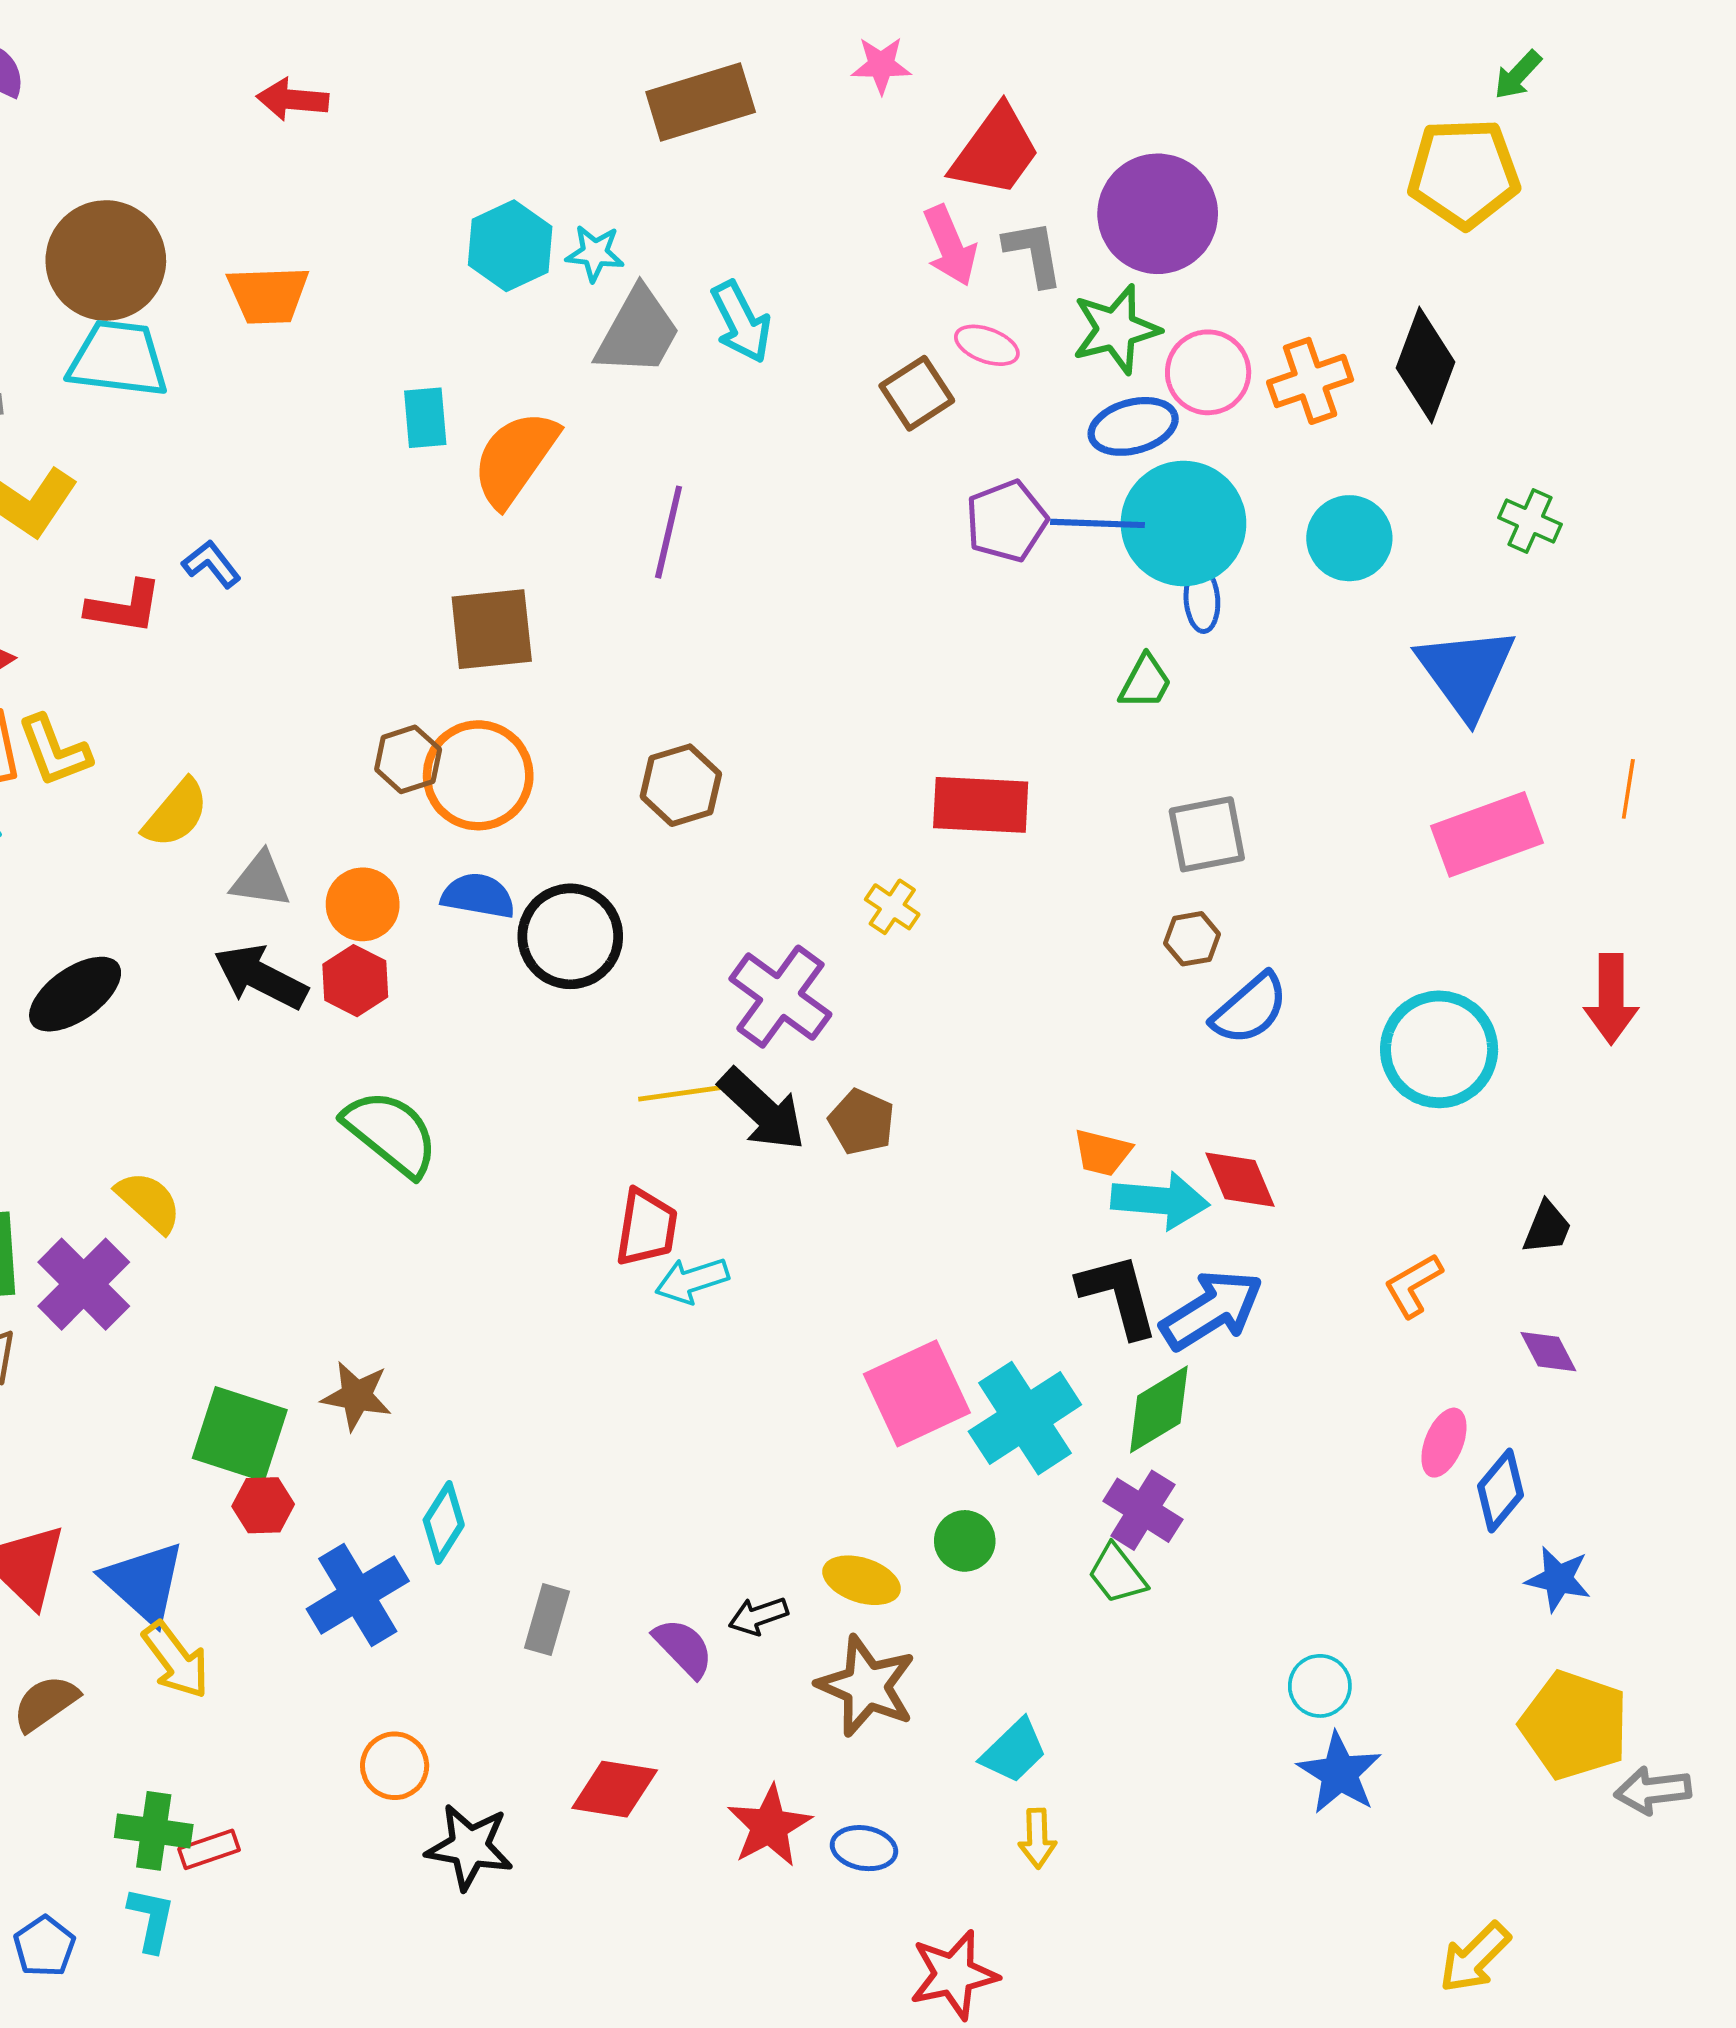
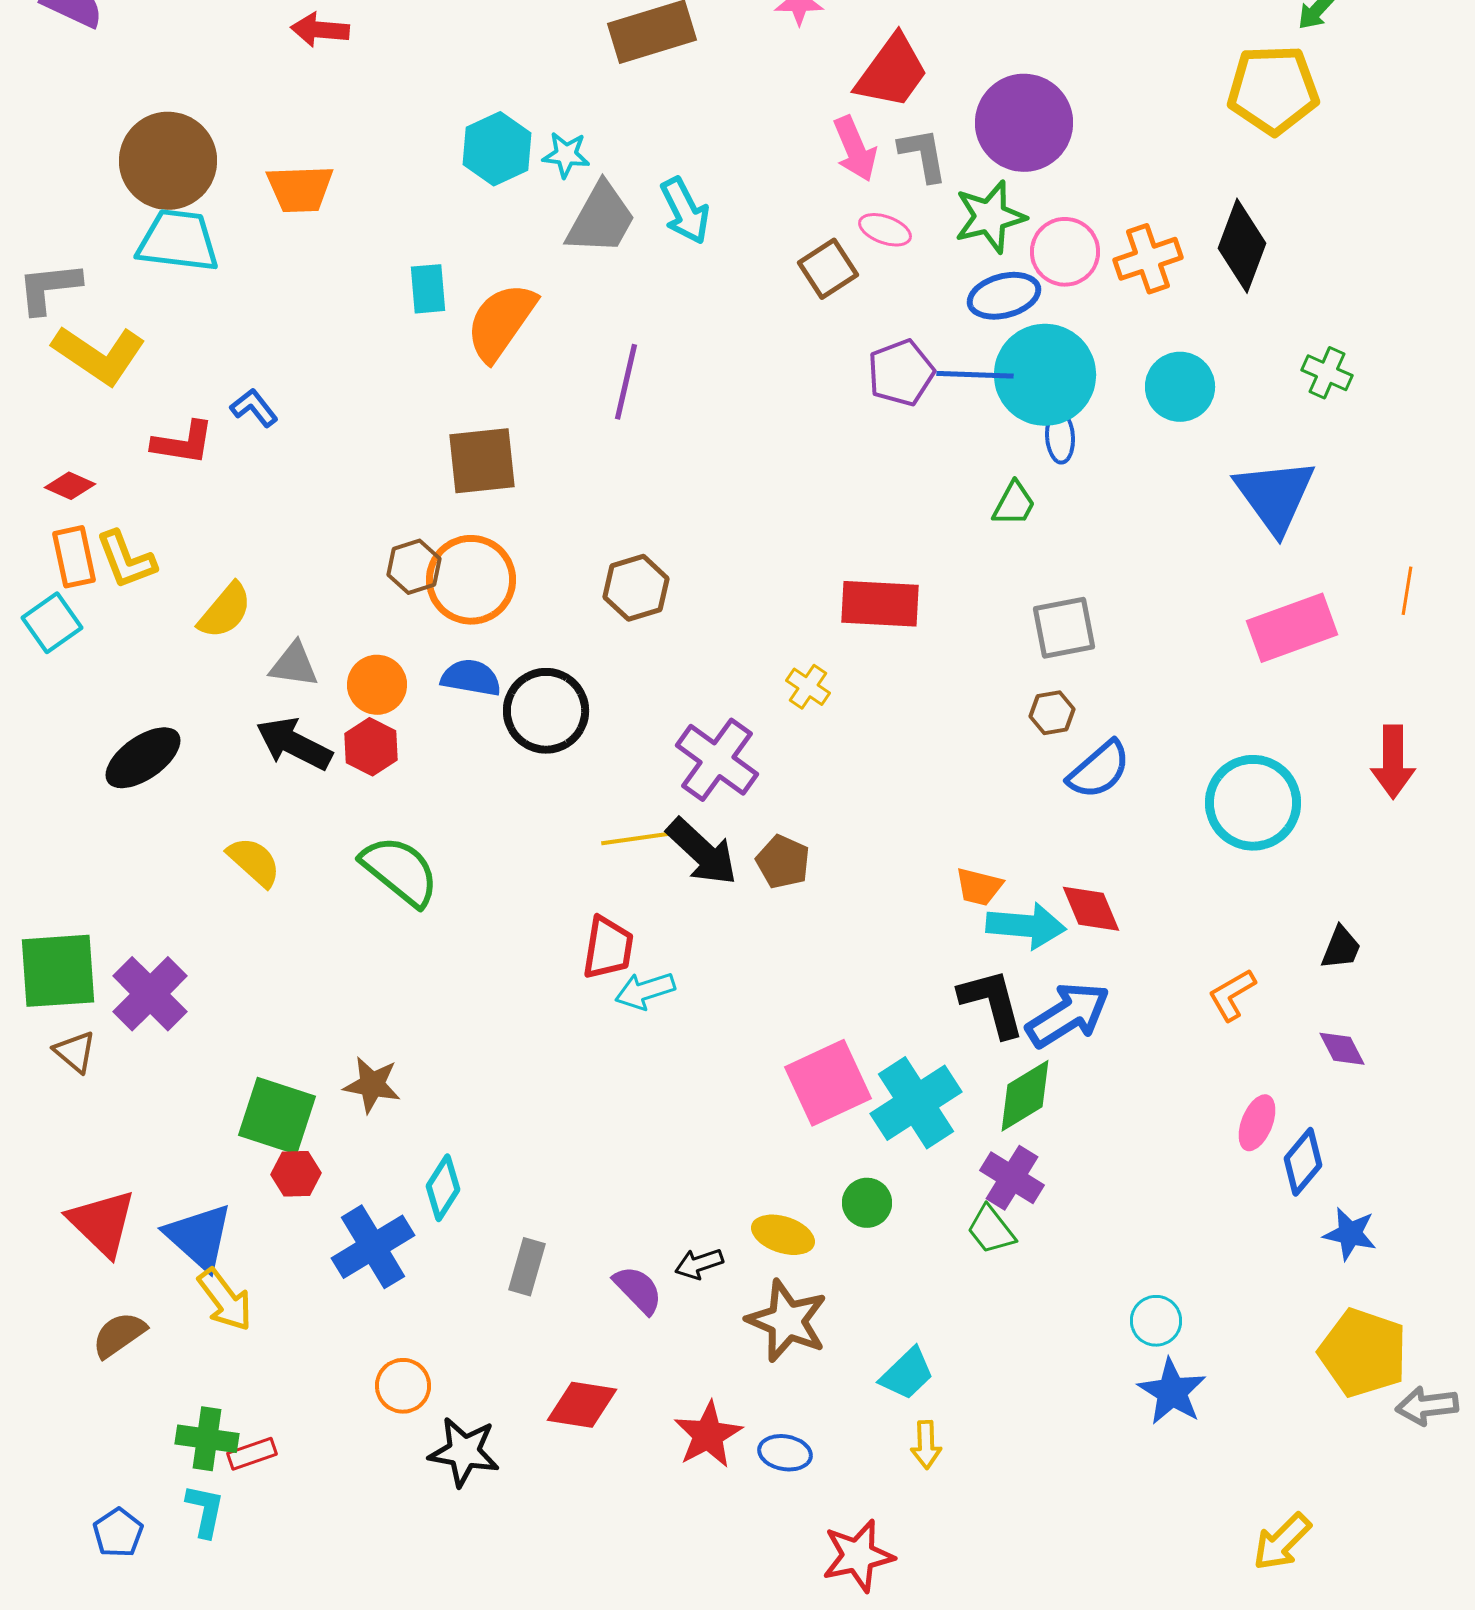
yellow semicircle: (149, 1202) -> (254, 862), moved

